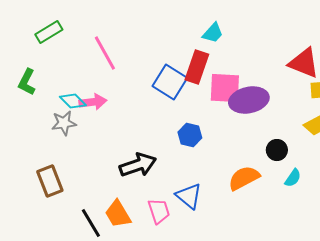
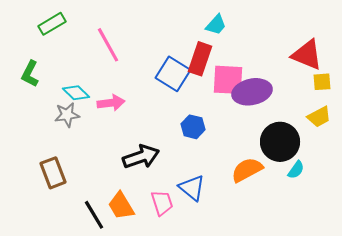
pink arrow: (93, 102) -> (111, 103), moved
black circle: (277, 150) -> (280, 142), size x1.8

